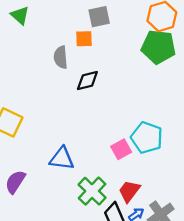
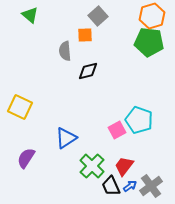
gray square: (99, 17) -> (98, 16), turned -30
blue triangle: (62, 159) -> (66, 138), turned -40

